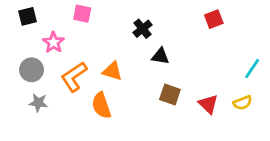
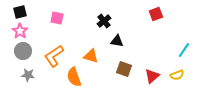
pink square: (82, 14) -> (57, 18), moved
pink star: (53, 42) -> (20, 31), moved
orange triangle: (112, 71) -> (91, 56), moved
red triangle: (208, 104) -> (152, 76), turned 35

